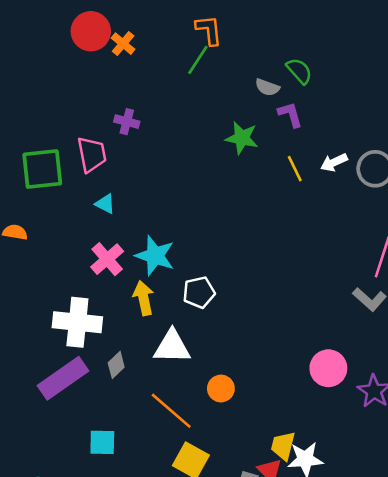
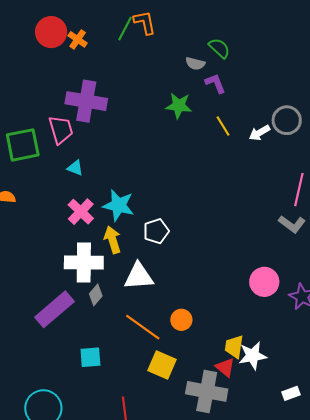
green line: (198, 60) -> (125, 29), moved
purple cross: (127, 122) -> (86, 101), size x2.0
white arrow: (334, 162) -> (259, 133), moved
white cross: (77, 322) -> (84, 262), moved
orange circle: (221, 389) -> (181, 320), moved

